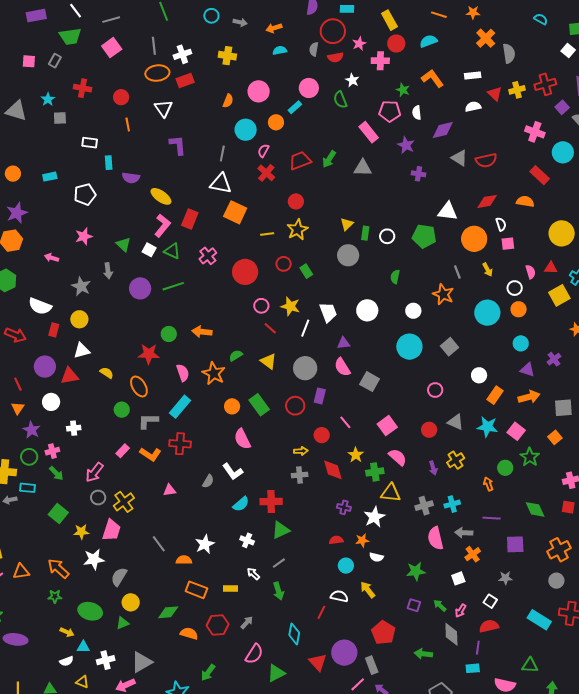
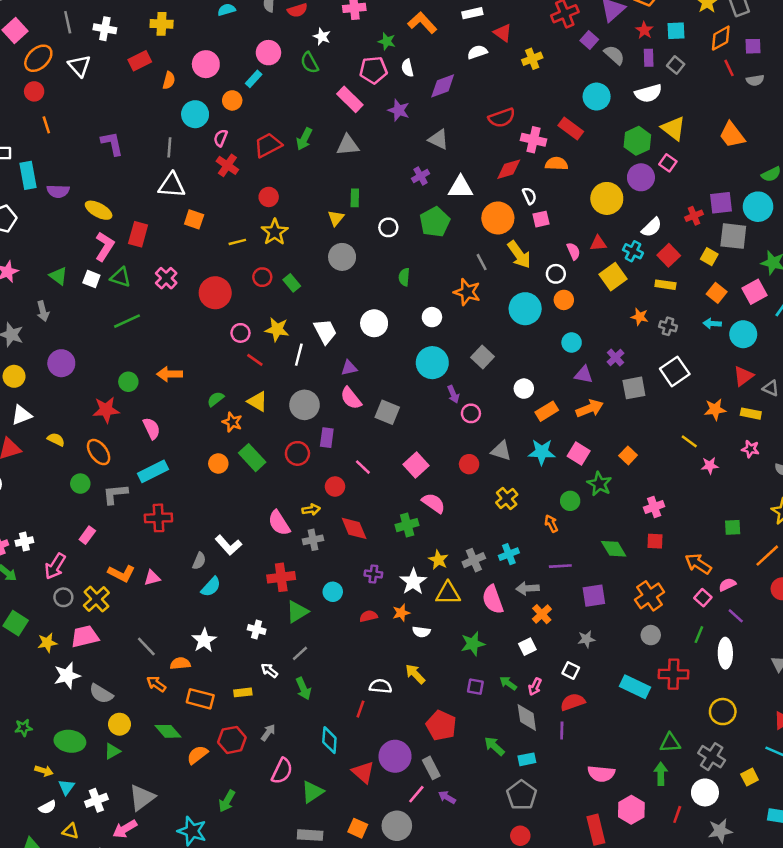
white cross: (182, 54) -> (105, 29), turned 36
orange ellipse: (157, 73) -> (38, 58), moved, turned -30
red rectangle: (185, 80) -> (140, 61), moved
yellow cross: (517, 90) -> (532, 59), moved
white triangle: (164, 108) -> (79, 66), moved
pink cross: (535, 132) -> (533, 140), moved
gray triangle: (459, 158) -> (438, 139), moved
cyan rectangle: (109, 163) -> (28, 175), size x1.5
purple cross: (418, 174) -> (421, 176), moved, turned -32
orange square: (235, 212) -> (194, 219), size x0.7
green rectangle: (365, 233) -> (355, 198), moved
green pentagon: (424, 236) -> (435, 222), turned -30
yellow arrow: (488, 270) -> (519, 255), size x1.6
purple circle: (140, 288) -> (61, 363), moved
orange star: (214, 373) -> (232, 422), moved, size x0.7
orange rectangle: (495, 395) -> (547, 411), turned 30
cyan rectangle: (180, 407) -> (153, 471), turned 30
gray square: (563, 408) -> (634, 388), moved
white cross: (74, 428) -> (24, 542), moved
pink semicircle: (242, 439) -> (279, 523), moved
orange L-shape: (150, 454) -> (121, 573), moved
yellow star: (356, 455) -> (438, 560), moved
purple arrow: (433, 468) -> (453, 394), moved
yellow triangle: (391, 493) -> (448, 593), moved
cyan semicircle: (241, 504) -> (211, 587), moved
pink trapezoid: (111, 530) -> (85, 636), turned -115
cyan circle: (346, 566) -> (333, 592), moved
orange arrow: (58, 569) -> (156, 684), moved, size x0.7
gray semicircle: (119, 577) -> (101, 694), turned -84
green diamond: (168, 612) -> (168, 731), turned 60
orange semicircle: (189, 633) -> (197, 755), turned -48
cyan triangle: (83, 647) -> (66, 787), turned -48
green arrow: (423, 654) -> (494, 746), turned 42
green triangle: (530, 665) -> (670, 743), moved
cyan rectangle: (473, 668) -> (527, 759), moved

